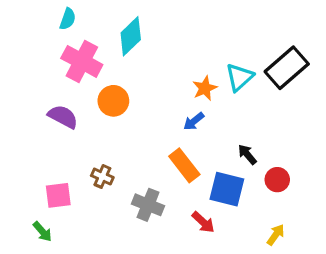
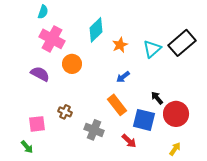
cyan diamond: (131, 36) -> (96, 30), moved
orange star: (205, 88) -> (120, 45), moved
red circle: (277, 180) -> (176, 114), size x1.6

